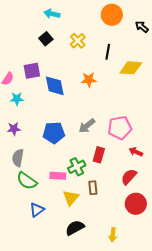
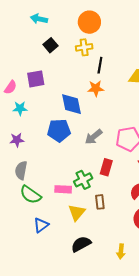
cyan arrow: (52, 14) -> (39, 19), moved
orange circle: (112, 15) -> (89, 22), moved
yellow cross: (78, 41) -> (84, 47), turned 35
black line: (108, 52) -> (100, 65), moved
blue diamond: (55, 86) -> (72, 104), moved
blue pentagon: (54, 133) -> (59, 130), moved

